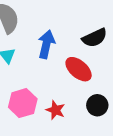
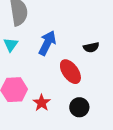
black semicircle: (95, 38) -> (91, 47), size x0.7

